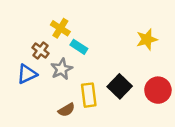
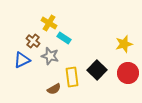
yellow star: (147, 39) -> (124, 44), moved
gray star: (62, 69) -> (50, 56), turned -30

